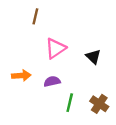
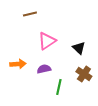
brown line: (35, 16) -> (30, 14), turned 64
brown cross: (99, 104) -> (84, 74), moved

